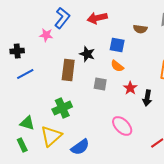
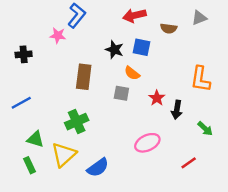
red arrow: (97, 18) -> (134, 15), moved
black star: (87, 54) -> (114, 50), moved
orange semicircle: (117, 66) -> (132, 73), moved
blue line: (25, 74) -> (21, 103), moved
pink ellipse: (122, 126) -> (147, 143), turned -70

